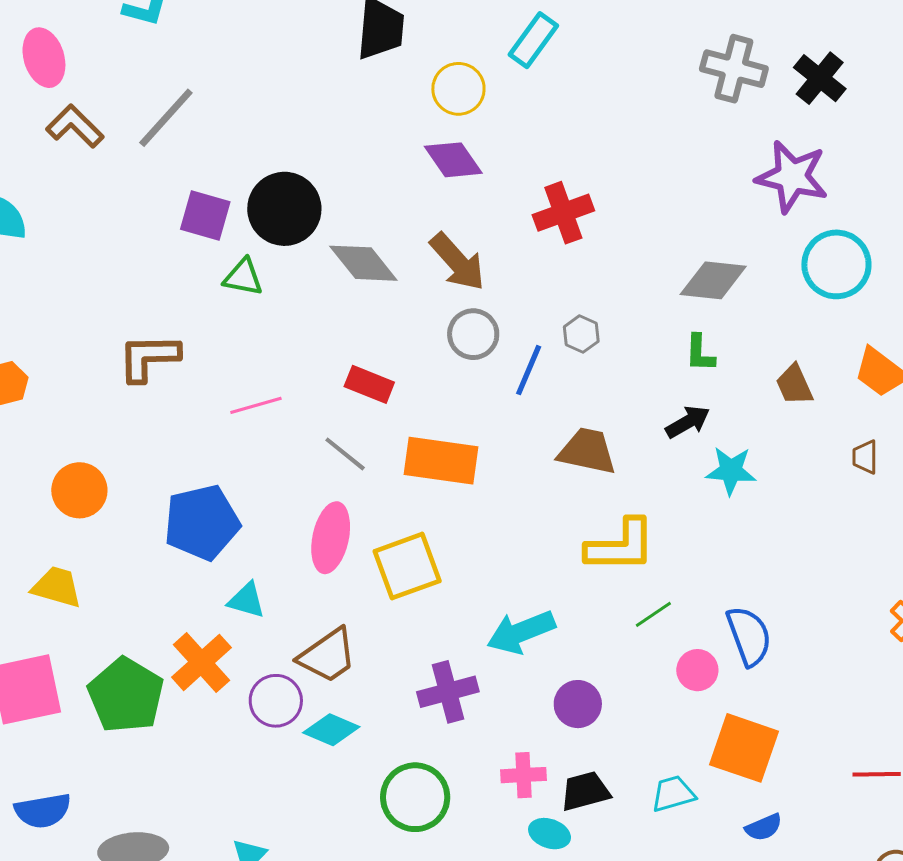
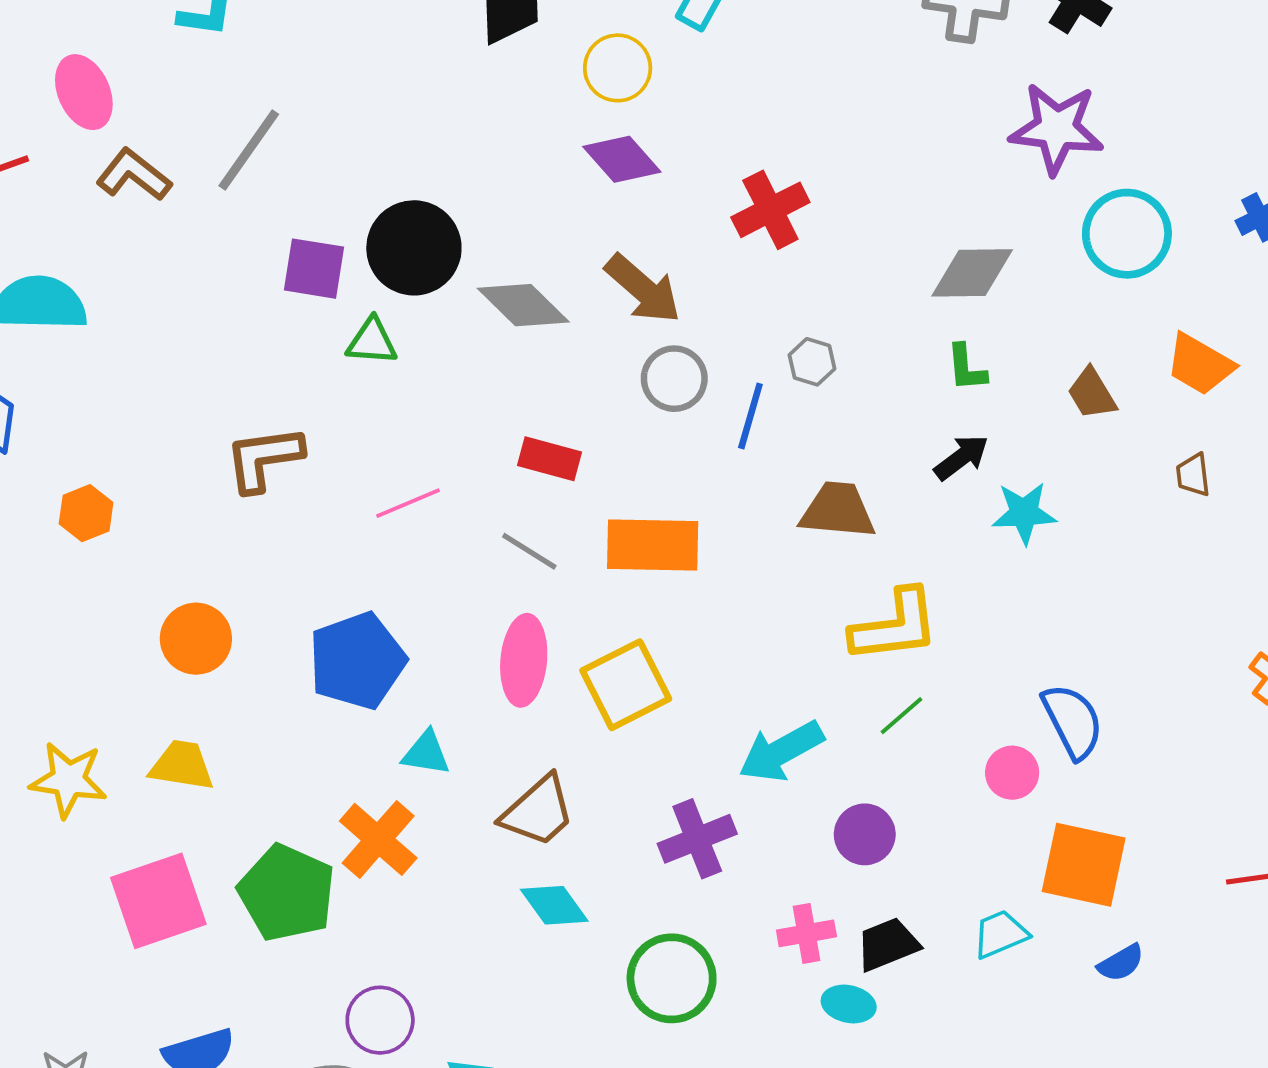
green line: (653, 614) -> (902, 716), moved
purple circle: (276, 701) -> (380, 1020), moved
cyan diamond: (331, 730) -> (554, 905), turned 38

